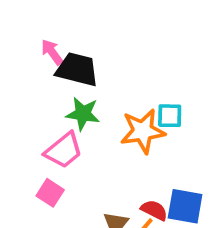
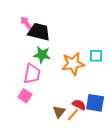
cyan square: (170, 116) -> (96, 56), moved
pink trapezoid: (64, 150) -> (32, 74), turned -40

